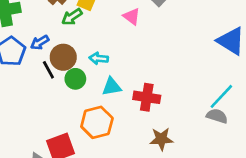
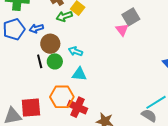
pink triangle: (132, 16) -> (122, 30), moved
black line: (48, 70) -> (40, 61), moved
red cross: (147, 97) -> (78, 107), moved

